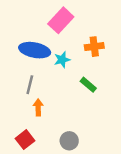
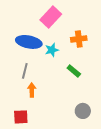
red square: (25, 140) -> (21, 117), turned 35
gray circle: (69, 141) -> (83, 111), moved

